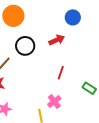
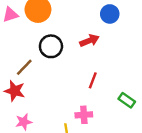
pink cross: (54, 101) -> (84, 115), turned 32

